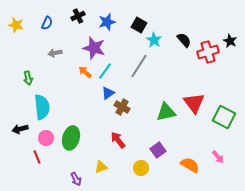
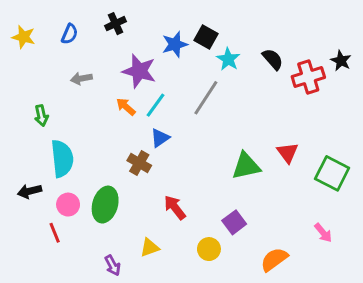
blue star: (107, 22) -> (175, 44), moved
red triangle: (194, 103) -> (288, 153), size x0.7
brown cross: (122, 107) -> (139, 163), moved
orange semicircle: (190, 165) -> (274, 259), moved, turned -66

